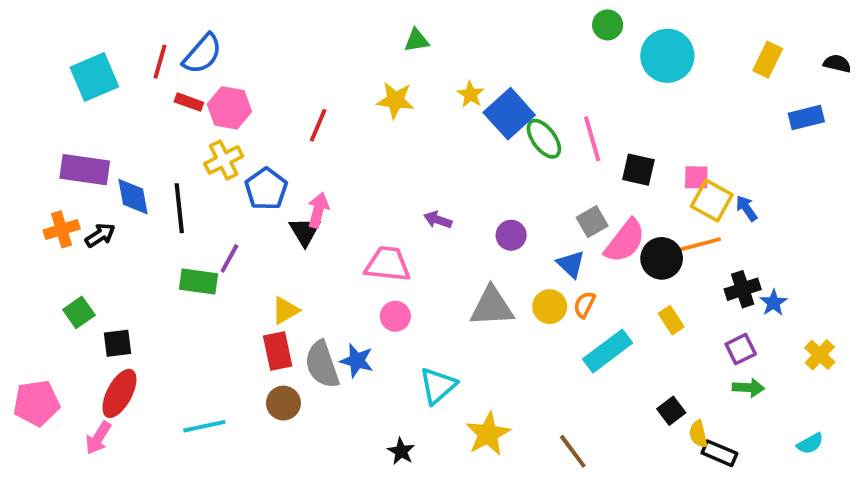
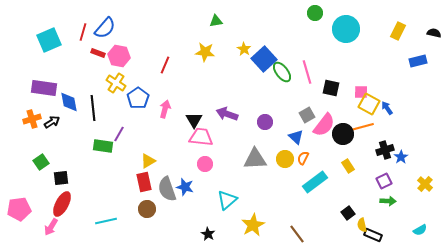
yellow cross: (224, 160) -> (116, 83), turned -30
purple arrow: (438, 220) -> (227, 114), size x1.5
black triangle: (305, 231) -> (194, 120), moved

